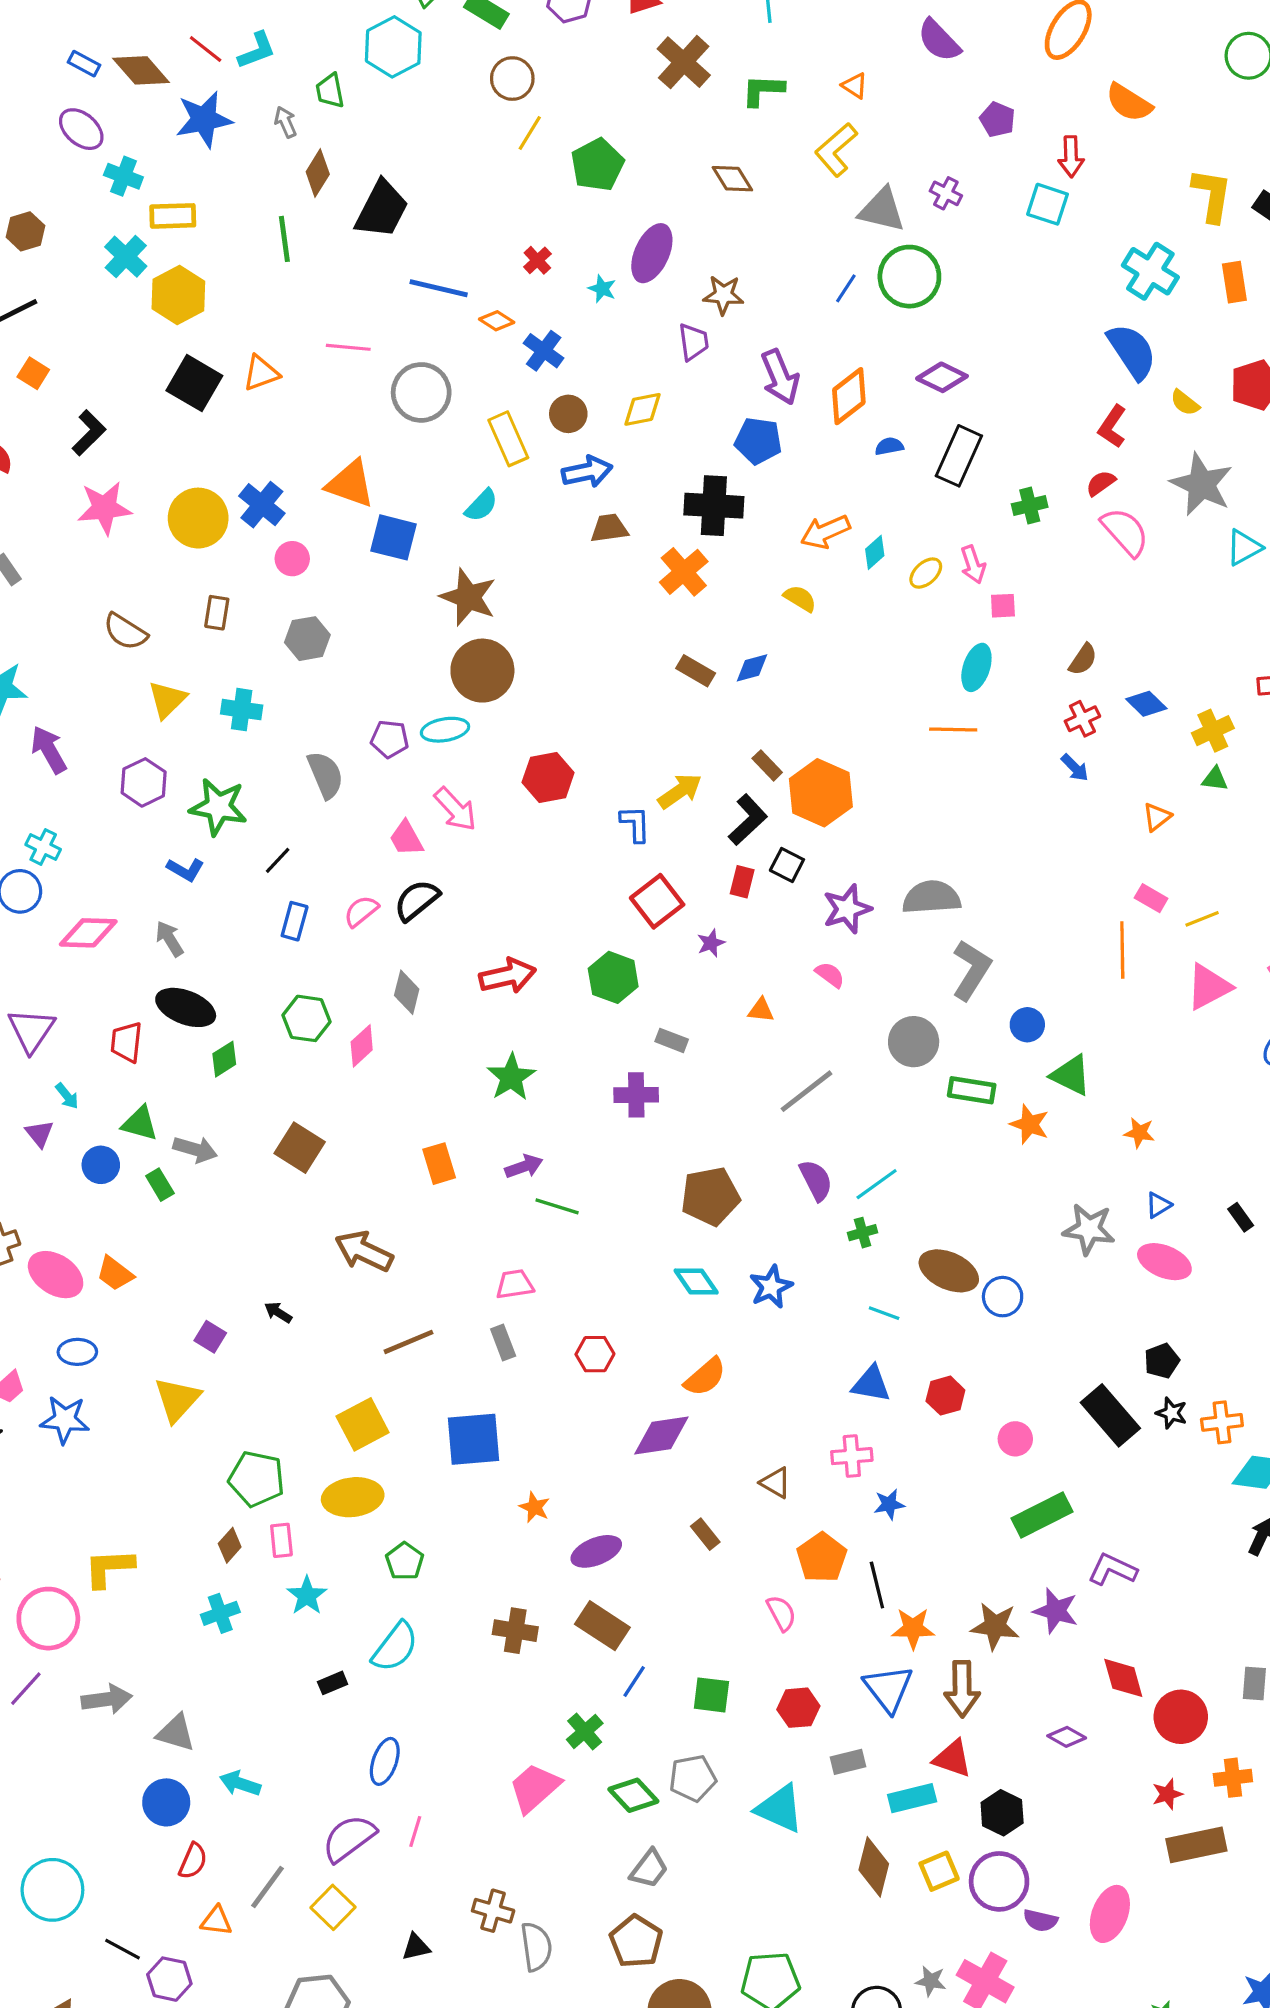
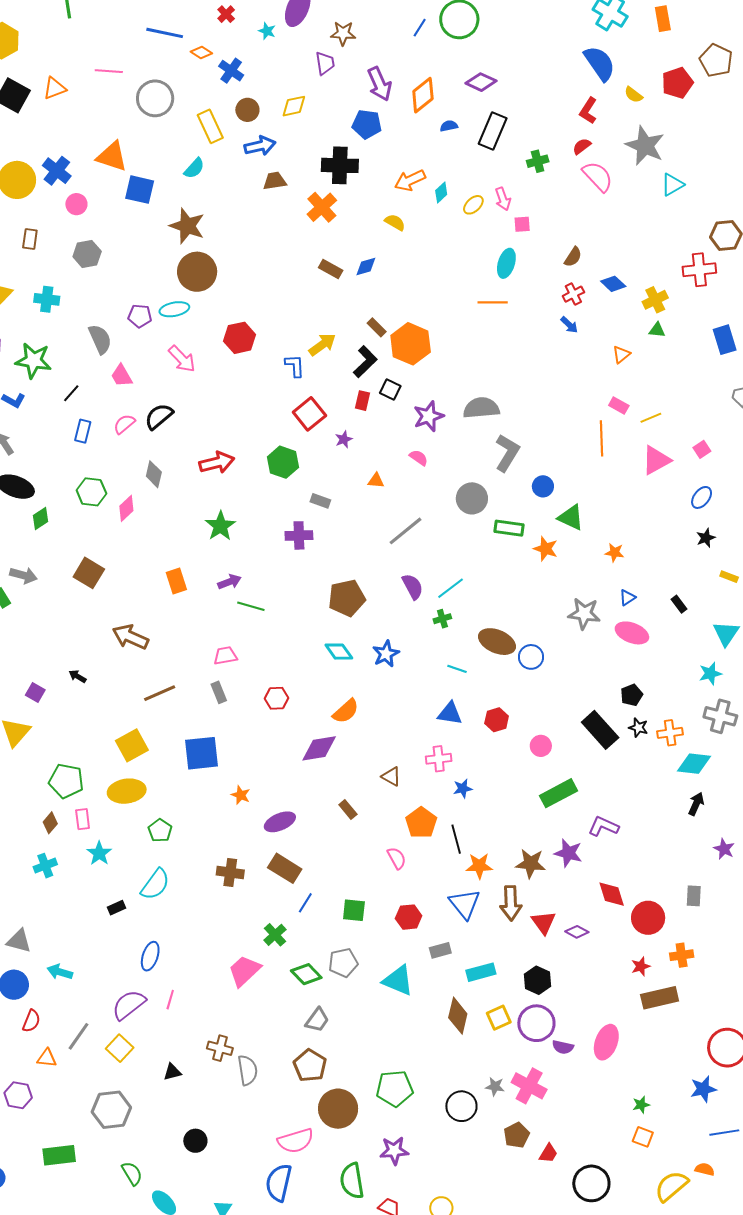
pink trapezoid: (406, 838) -> (122, 376), moved
red triangle: (953, 1759) -> (544, 922), moved, turned 36

